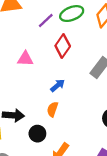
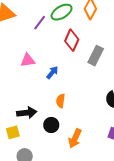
red diamond: (63, 46) -> (72, 40), moved
blue arrow: (58, 85) -> (52, 73), moved

